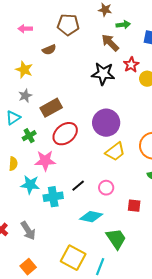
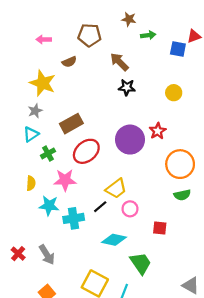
brown arrow: (110, 43) -> (119, 62), moved
red star: (131, 65) -> (158, 131), moved
yellow star: (24, 70) -> (43, 83), size x1.4
black star: (103, 74) -> (127, 87), size x0.7
gray star: (25, 96) -> (35, 111), moved
yellow trapezoid: (115, 152) -> (116, 189), moved

